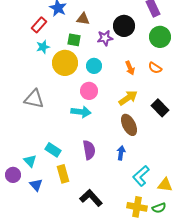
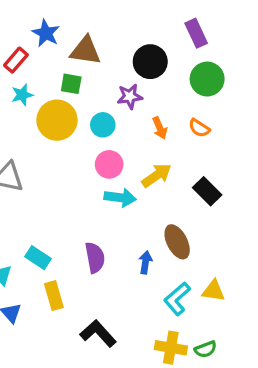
brown triangle: (83, 19) -> (85, 51), size x1.5
purple star: (105, 38) -> (130, 96), moved
pink circle: (89, 91) -> (109, 164), moved
cyan arrow: (81, 112) -> (120, 198), moved
brown ellipse: (129, 125) -> (177, 242), moved
yellow triangle: (165, 185) -> (213, 291), moved

